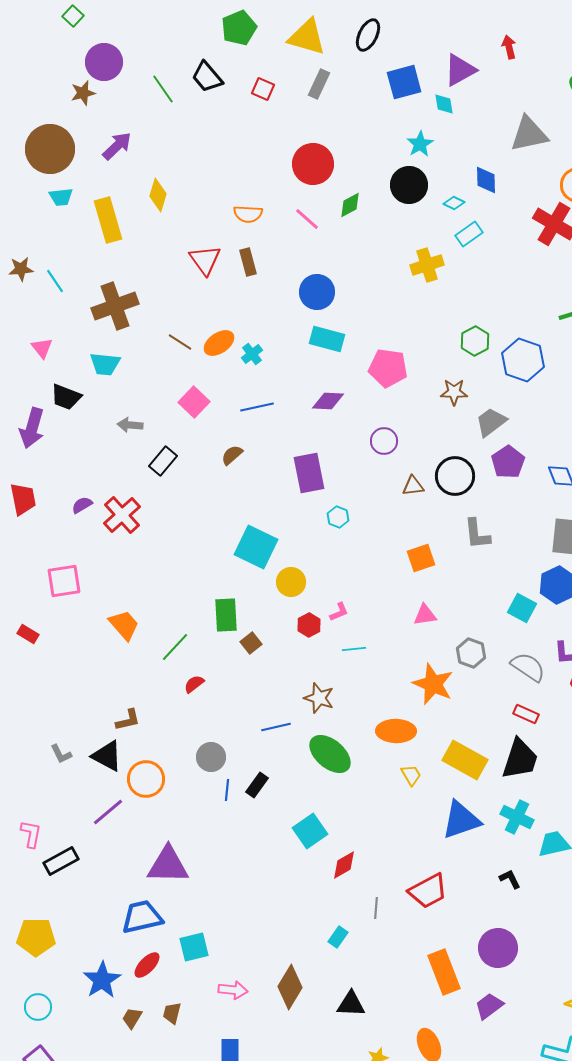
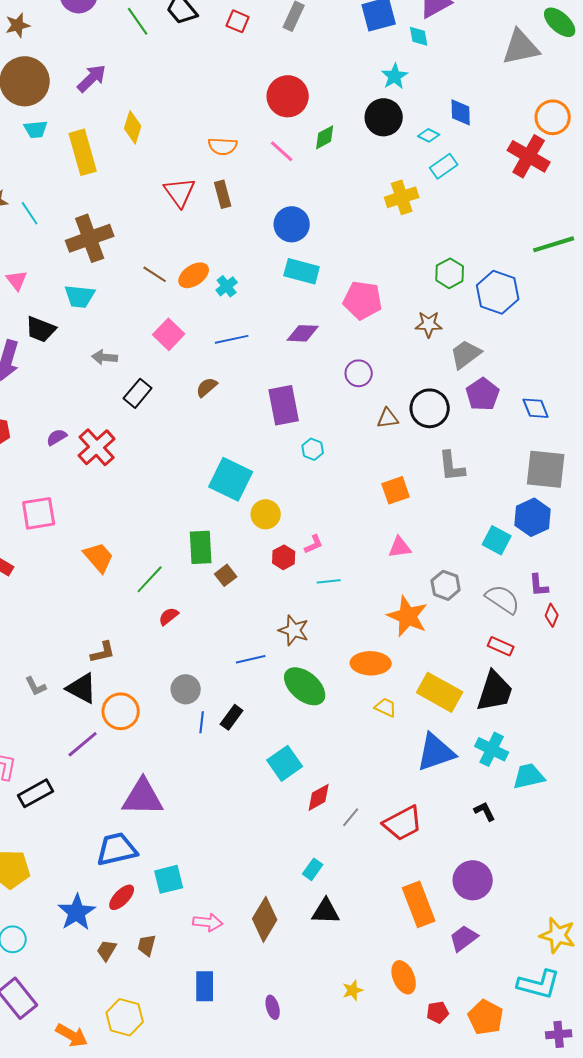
brown star: (83, 93) -> (18, 25), moved
gray triangle: (529, 134) -> (521, 47), moved
yellow trapezoid: (411, 775) -> (386, 707), turned -35
gray line: (376, 908) -> (351, 817), moved, turned 35
black triangle: (351, 1004) -> (326, 911), moved

